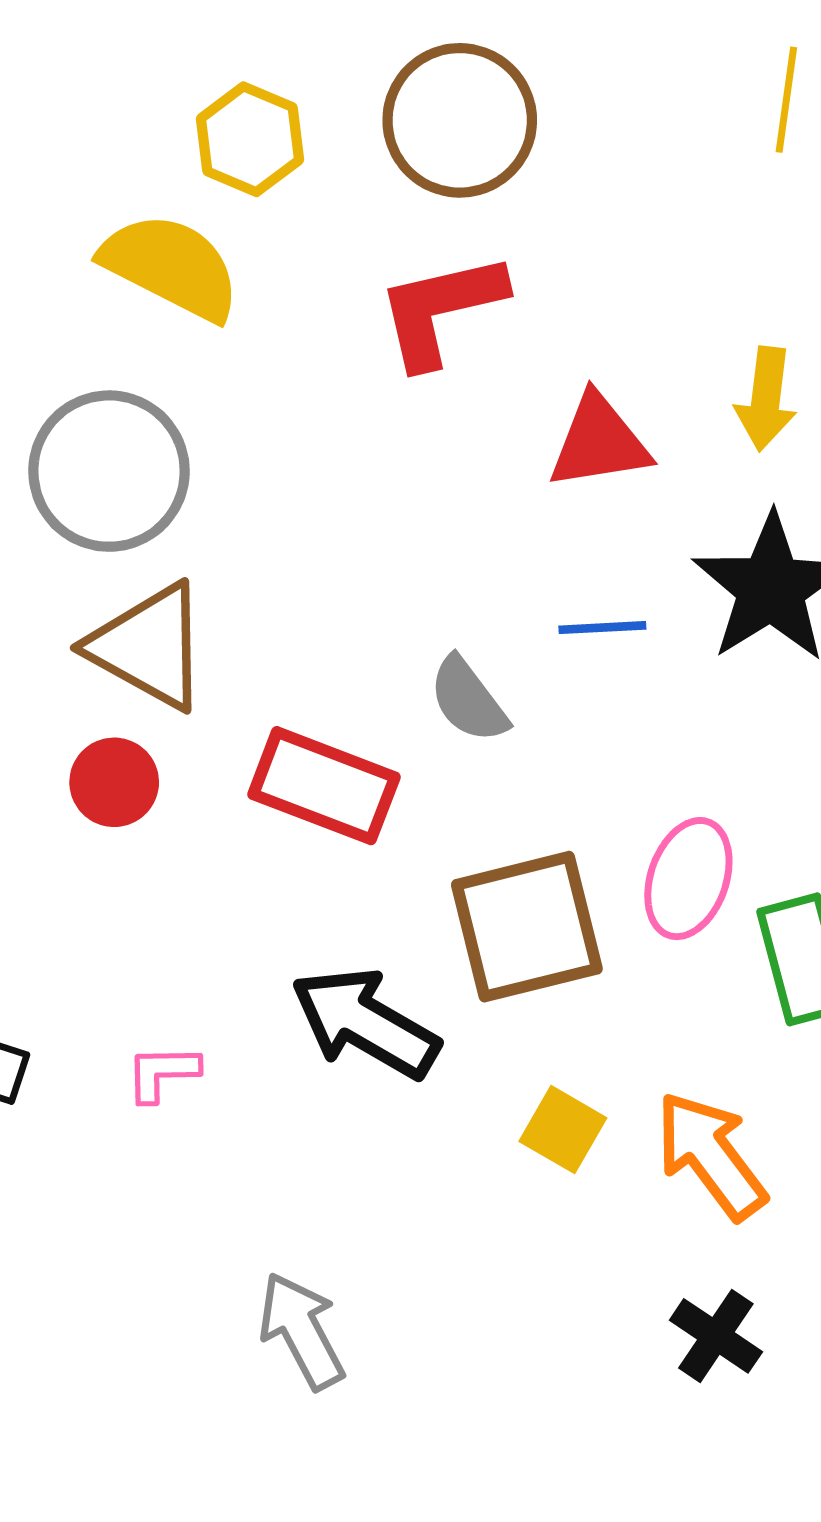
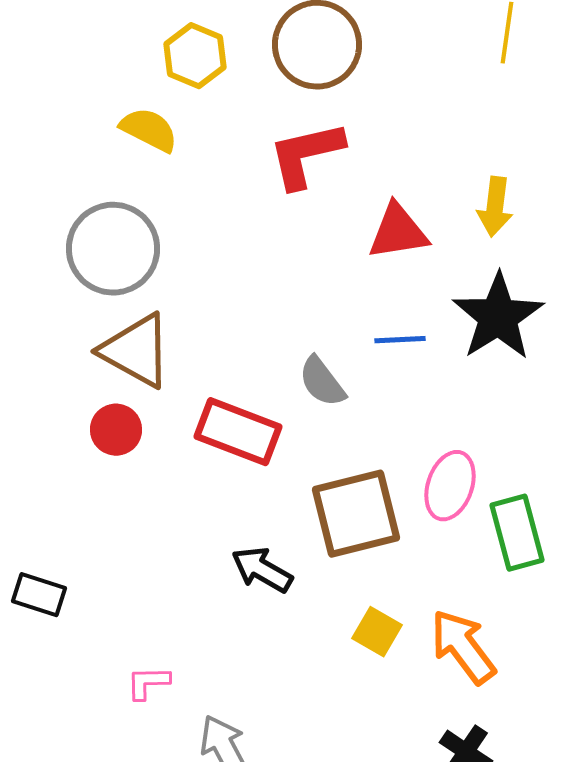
yellow semicircle: (171, 266) -> (149, 130), size x0.7
black arrow: (365, 1023) -> (262, 570), size x0.7
pink L-shape: (162, 1073) -> (148, 683), moved

